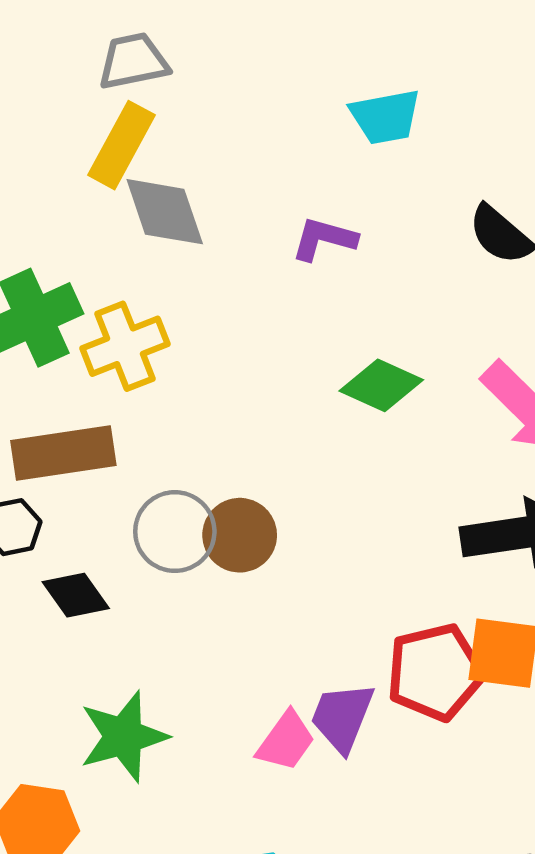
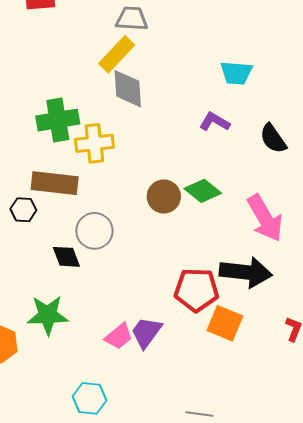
purple L-shape: (324, 239) -> (215, 122), moved
brown circle: (240, 535) -> (164, 197), moved
black diamond: (76, 595) -> (66, 257), moved
red pentagon: (435, 672) -> (196, 290), moved

